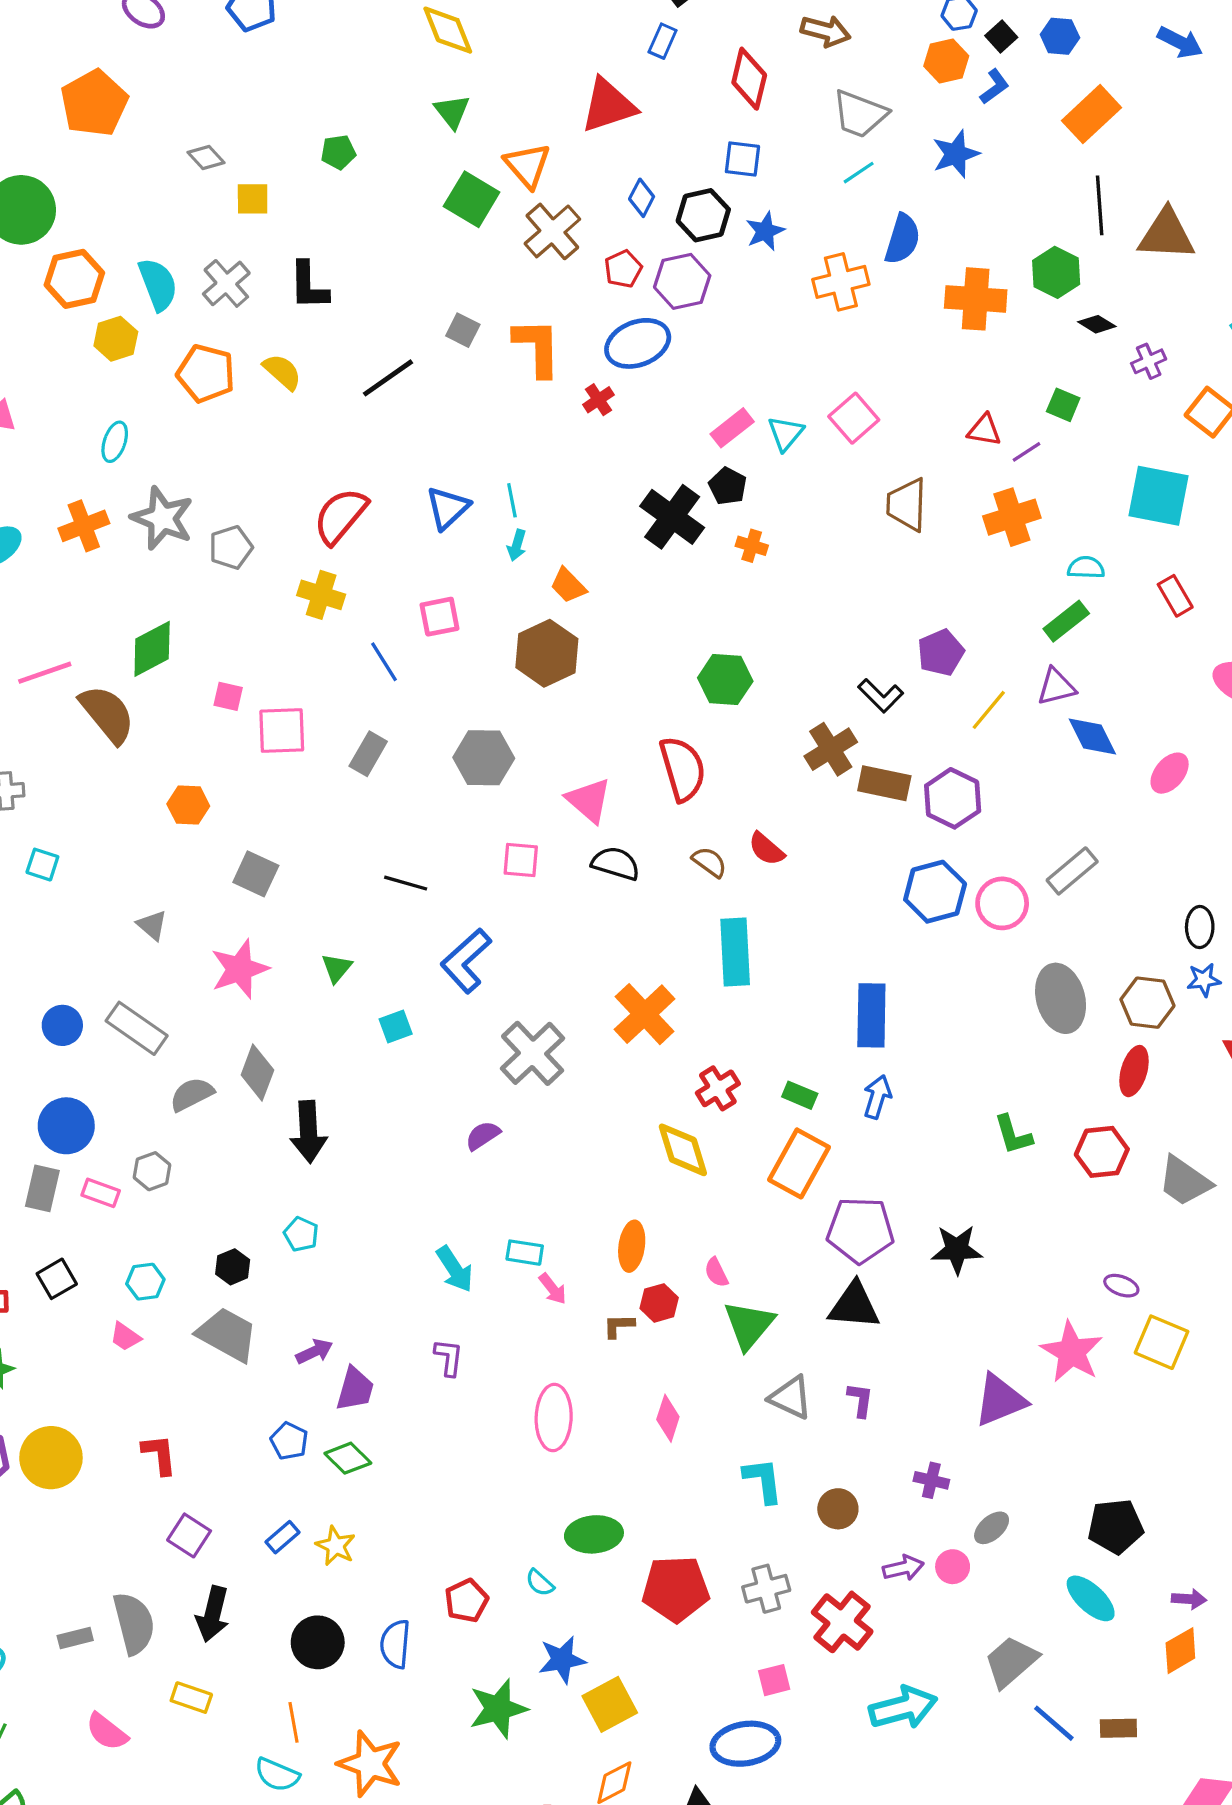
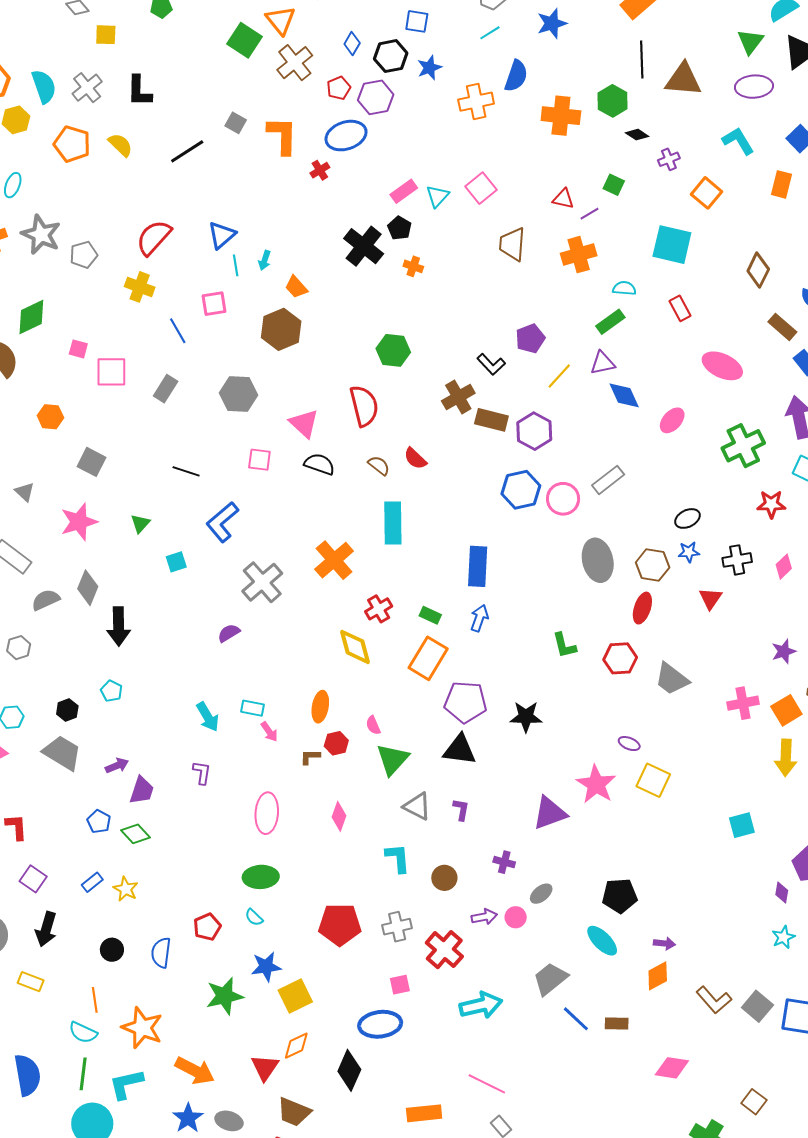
cyan line: (512, 500) -> (236, 265), moved
black ellipse: (1200, 927) -> (687, 518), turned 60
green ellipse: (594, 1534) -> (261, 877), moved
black circle: (318, 1642) -> (112, 950), size x0.7

